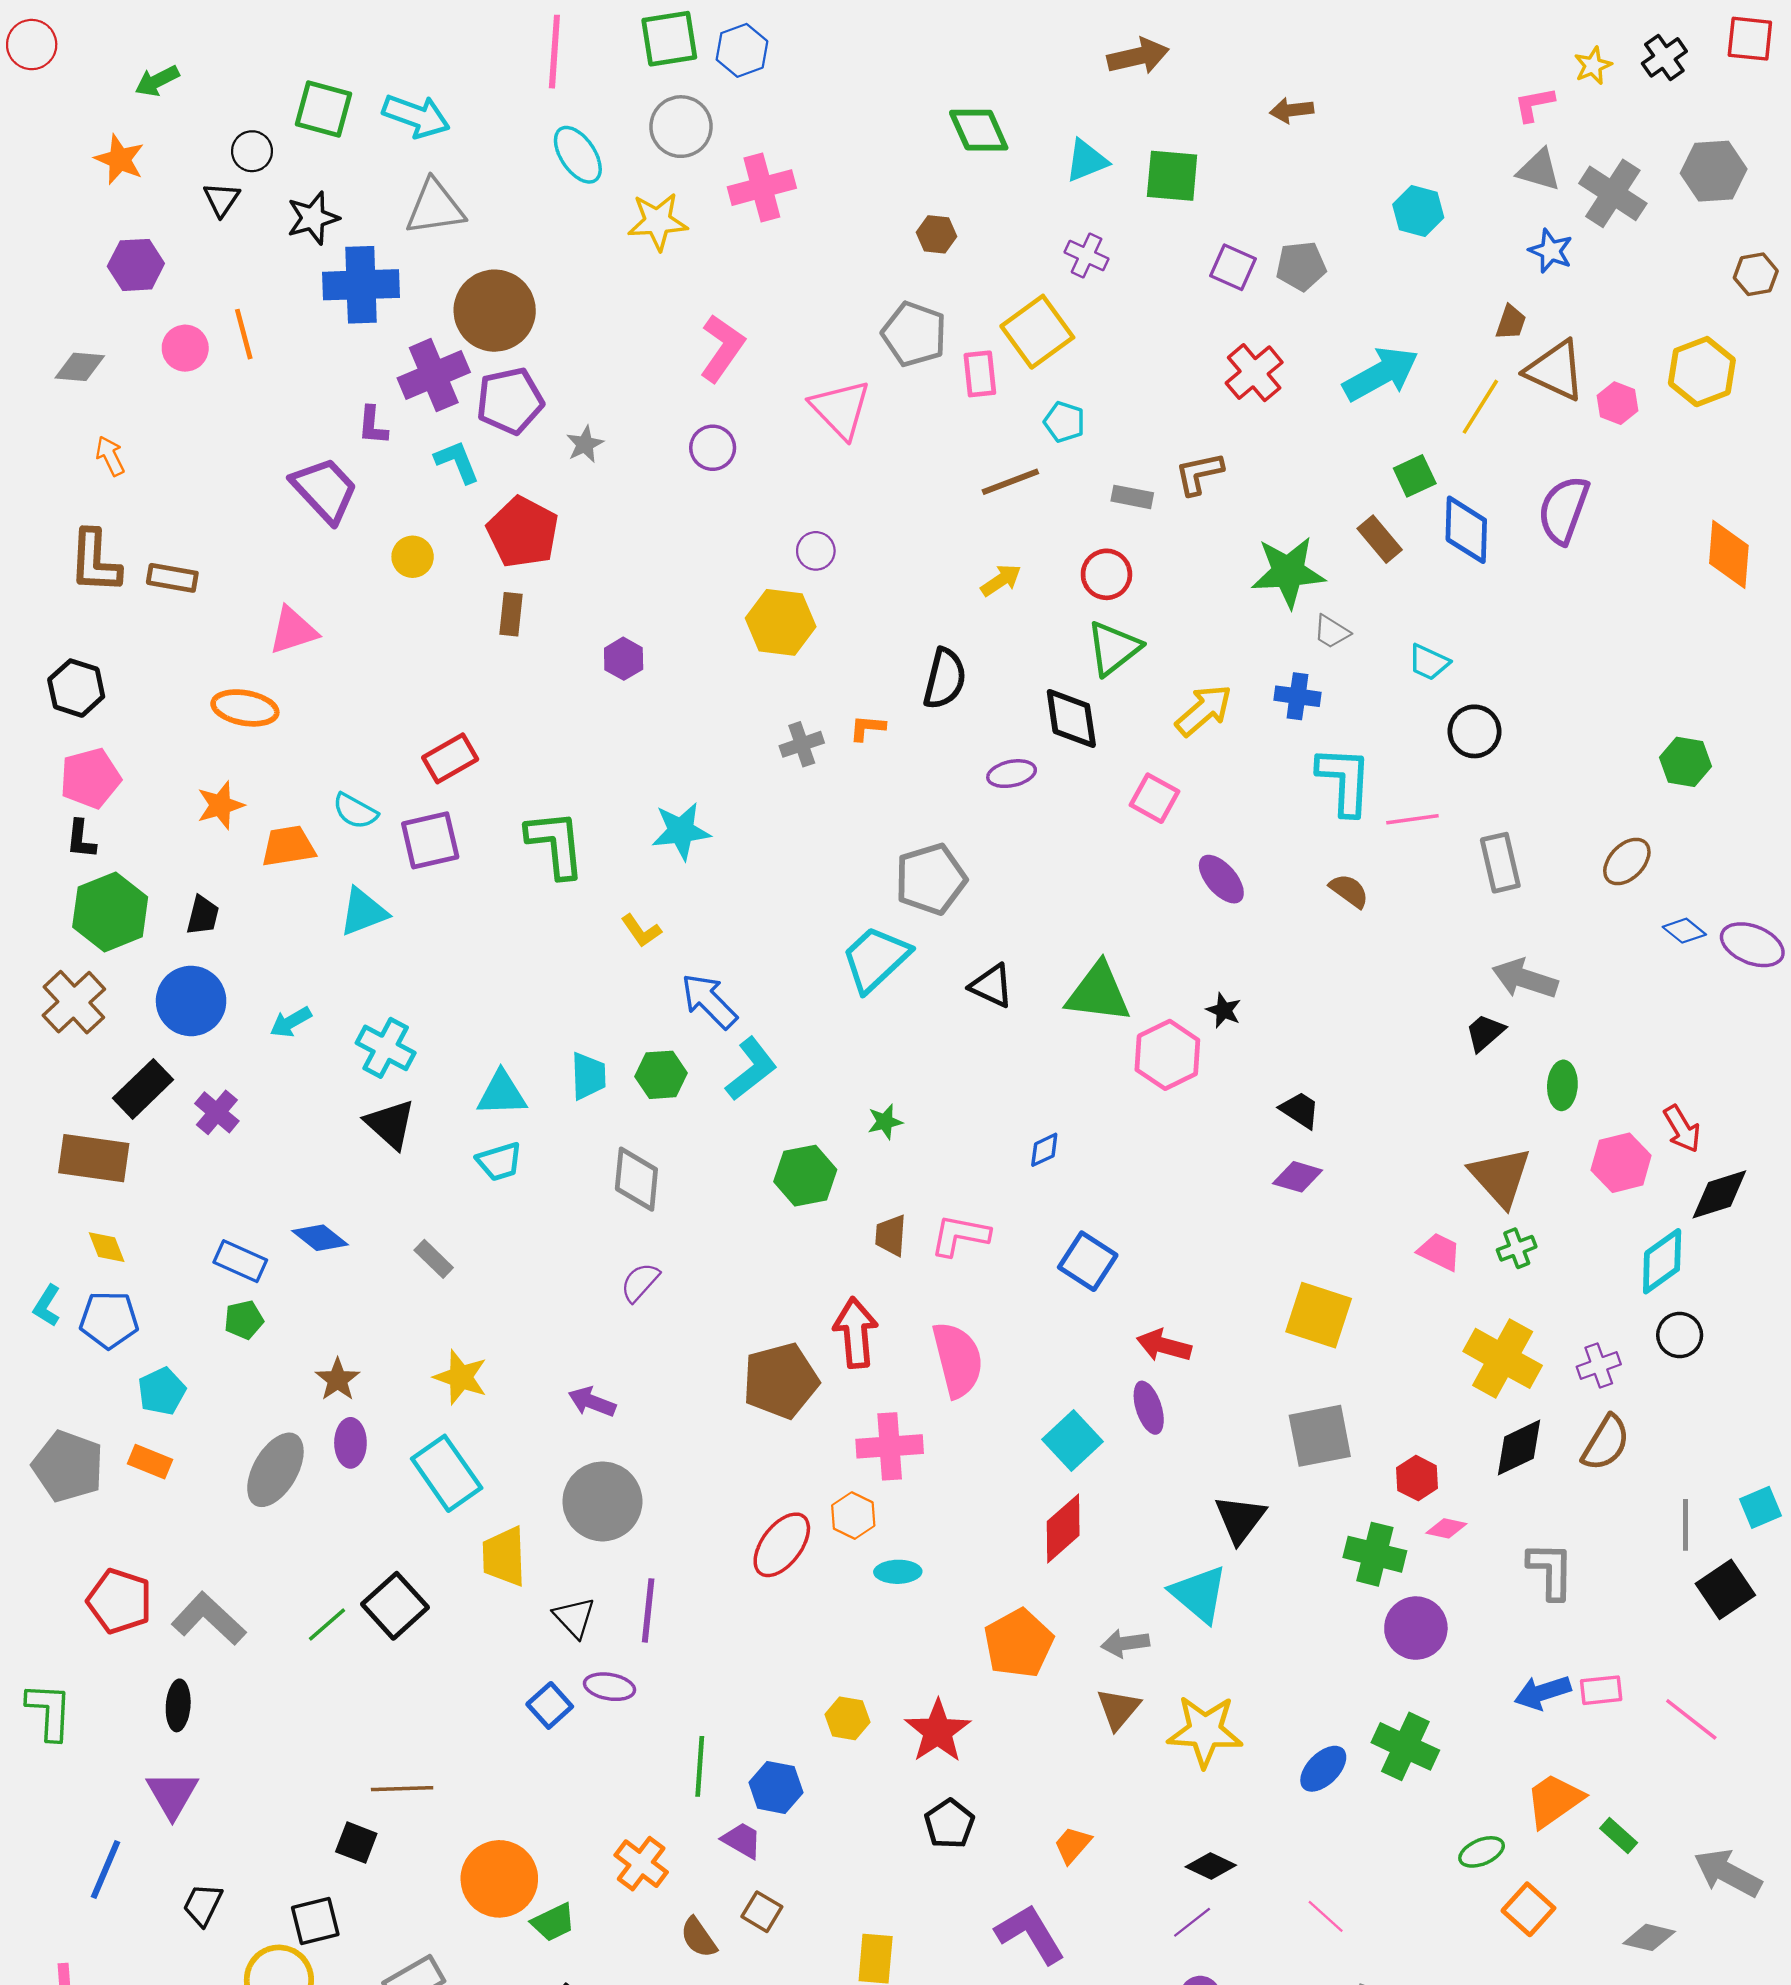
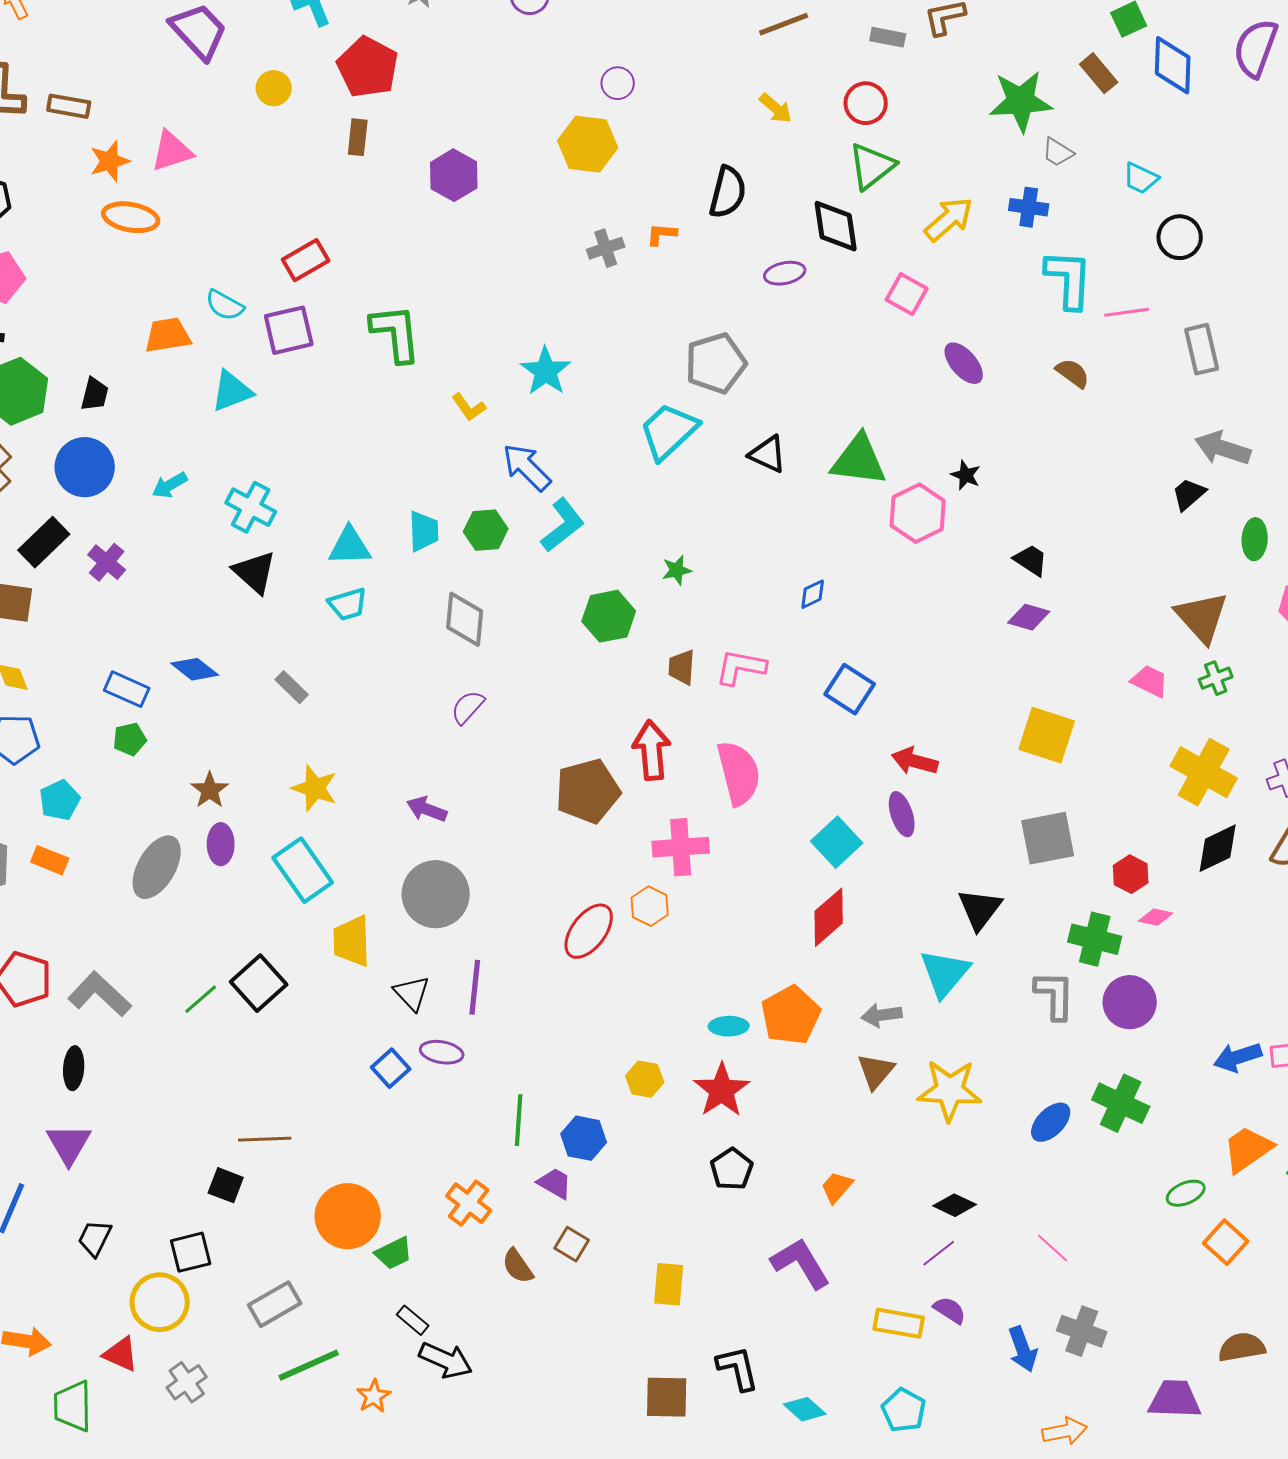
yellow arrow: (1001, 580) -> (776, 108), turned 75
purple hexagon: (624, 659) -> (454, 175), size x1.4
orange star: (220, 805) -> (110, 161), moved
cyan star: (681, 831) -> (546, 371), moved, turned -30
gray L-shape: (1551, 1571) -> (1055, 995), moved
cyan ellipse: (898, 1572) -> (729, 1026), moved
cyan triangle: (1199, 1594) -> (945, 973), turned 30

